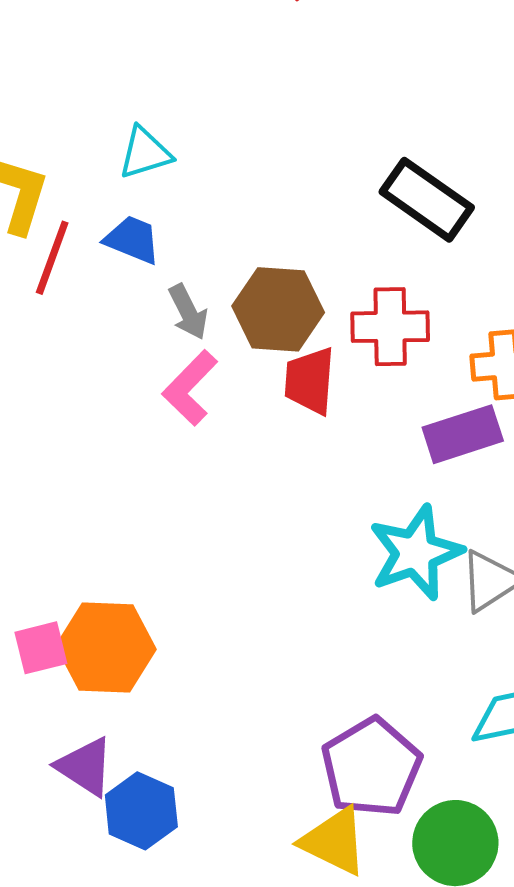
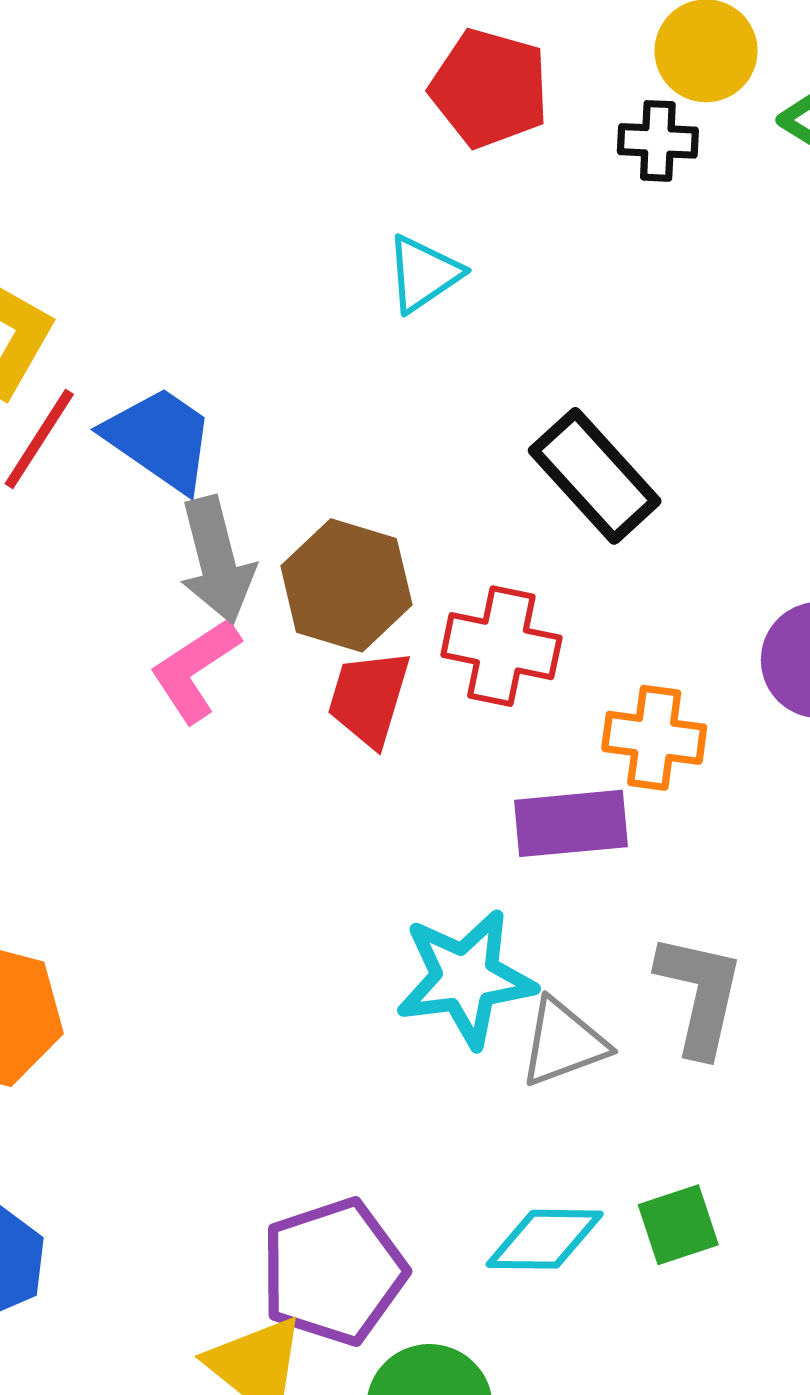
cyan triangle: (145, 153) -> (424, 274), moved, turned -30
blue trapezoid: (132, 240) -> (160, 439), size x1.4
gray arrow: (188, 312) -> (217, 560), size x1.5

